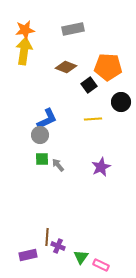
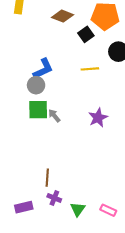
green square: (42, 159) -> (38, 110), size x1.5
brown line: (47, 237) -> (47, 178), moved
pink rectangle: (101, 265) -> (108, 210), moved

